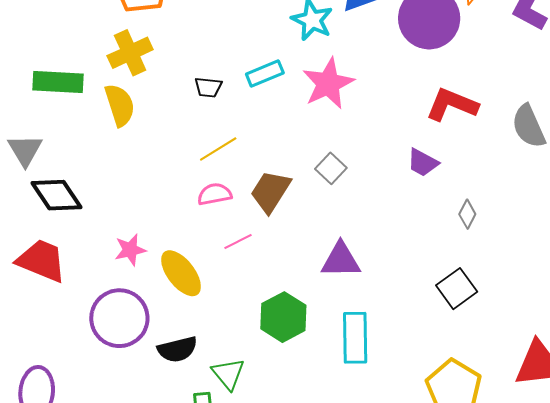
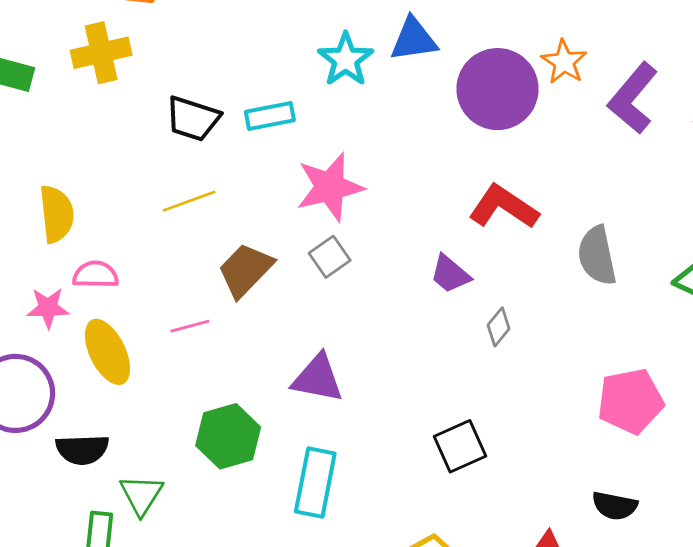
pink star: (328, 84) -> (330, 187), moved
black trapezoid: (208, 87) -> (193, 119), size x1.5
yellow semicircle: (120, 105) -> (57, 214), moved
pink semicircle: (215, 194) -> (96, 275), moved
gray diamond: (467, 214) -> (499, 327), moved

